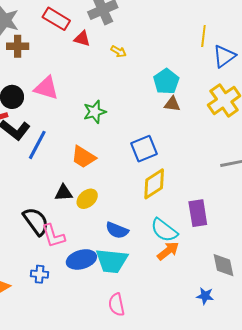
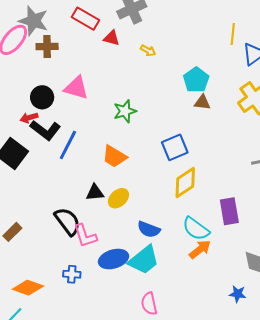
cyan trapezoid: (112, 261) -> (144, 260), turned -44

